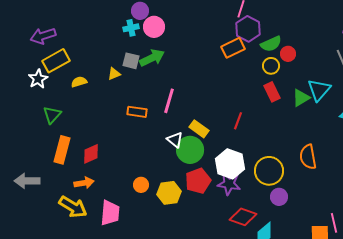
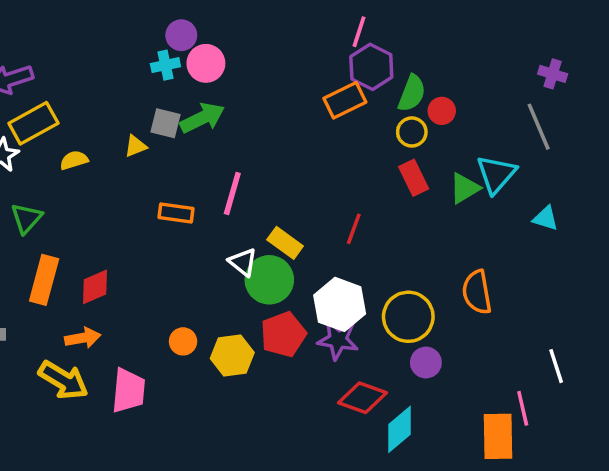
green semicircle: (271, 44) -> (412, 93), turned -45

